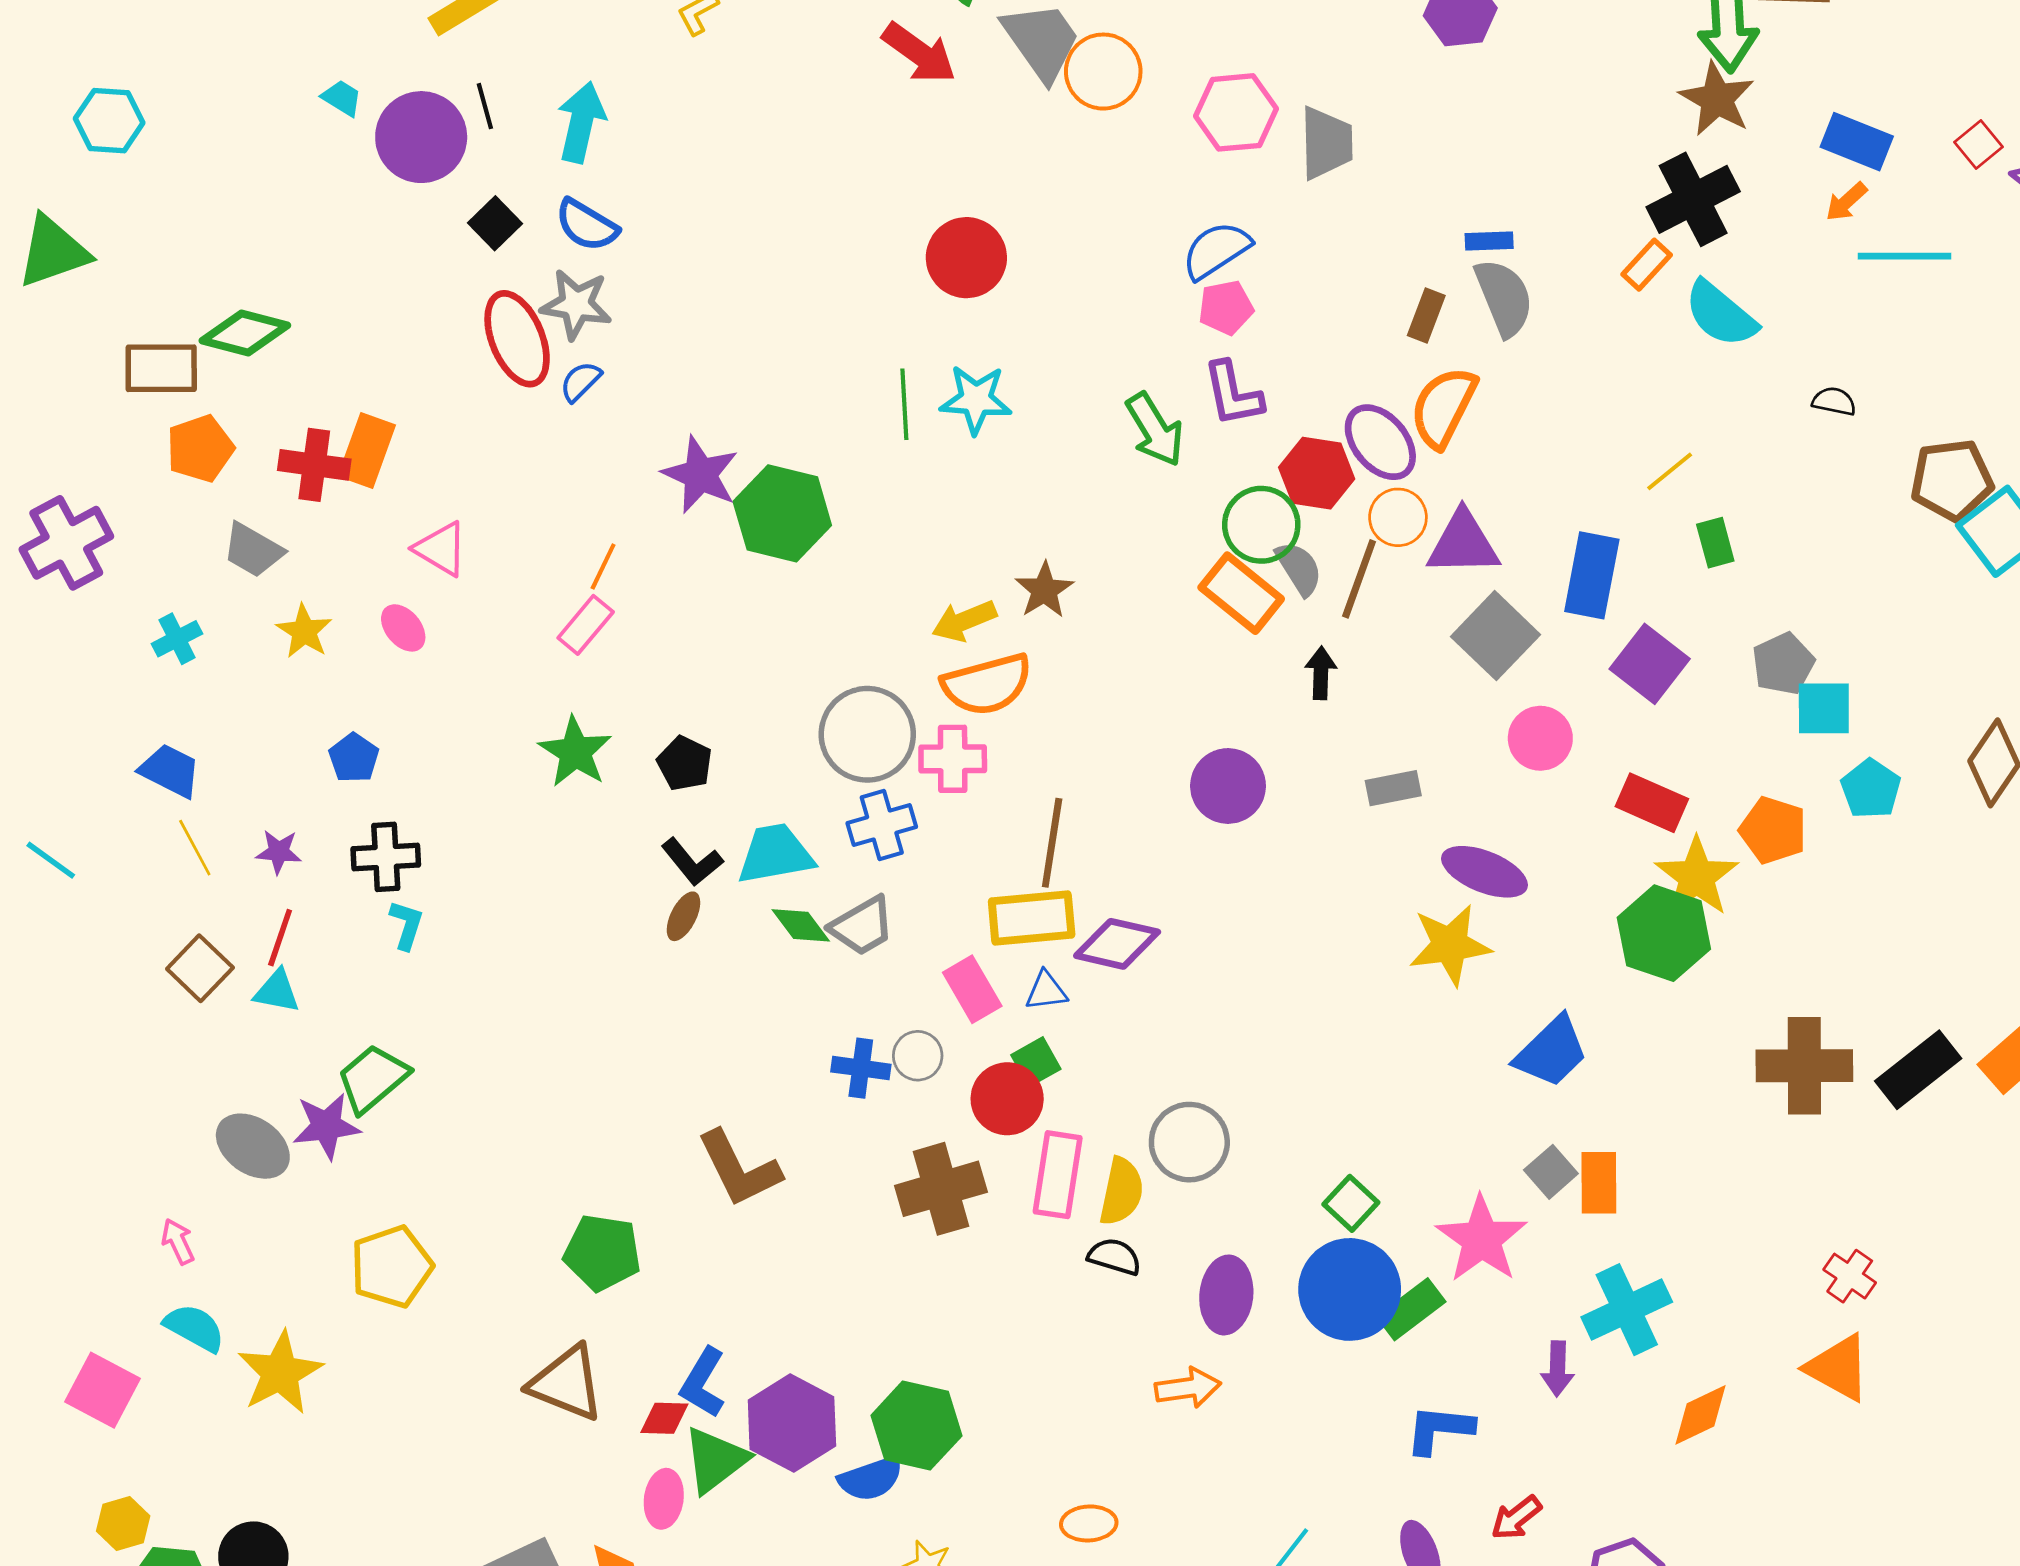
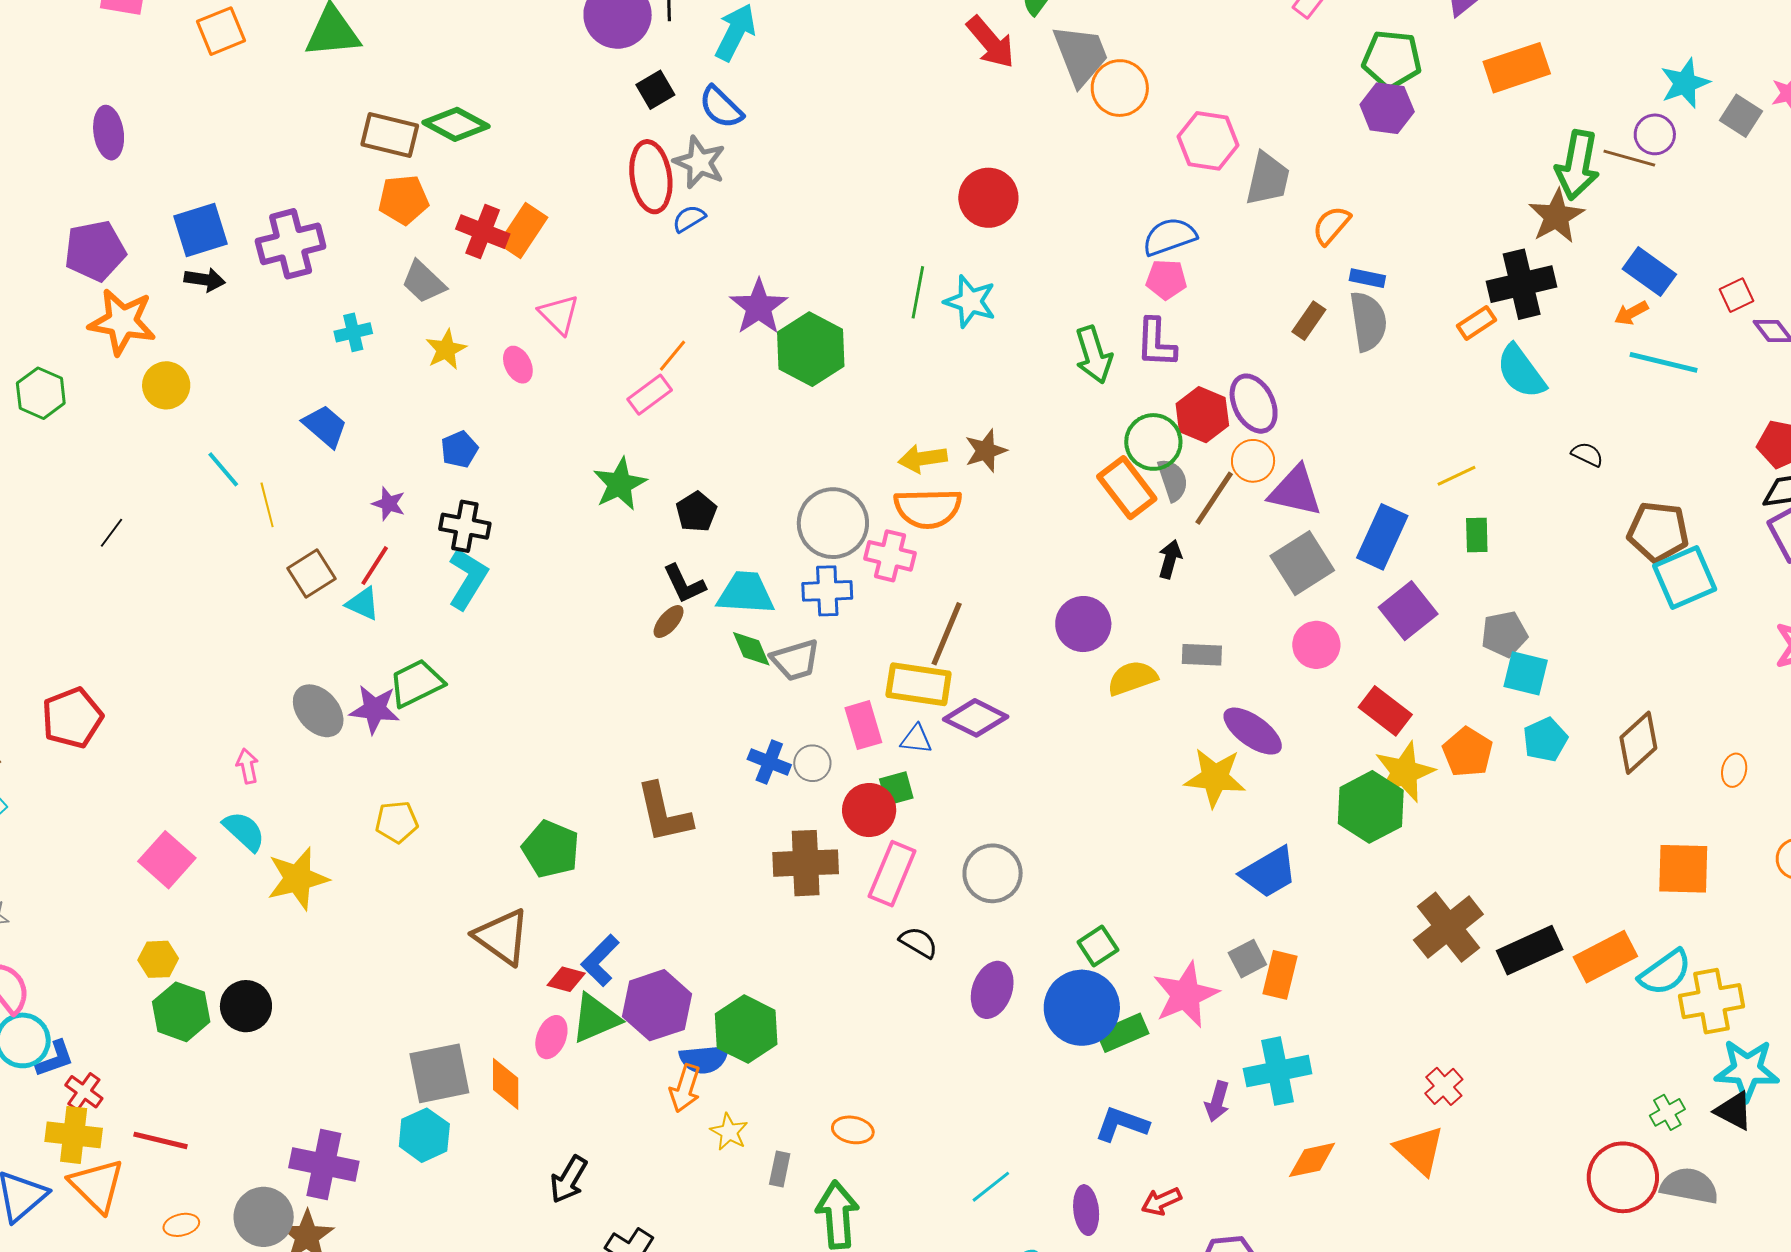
orange semicircle: (1443, 407) -> (1331, 225), moved, size x0.7
yellow line: (195, 848) -> (267, 505), moved
cyan L-shape: (406, 925) -> (468, 579), size x1.6
brown cross: (1804, 1066) -> (1448, 927), turned 38
yellow semicircle: (1121, 1191) -> (1132, 678), moved, turned -135
yellow pentagon: (392, 1267) -> (397, 822), size x0.7
orange arrow: (1188, 1388) -> (685, 1088), moved, turned 102

